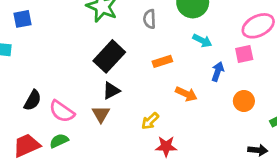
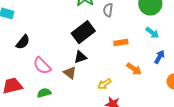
gray semicircle: (150, 19) -> (108, 10), moved
black semicircle: (33, 100) -> (23, 42), moved
brown triangle: (101, 114) -> (70, 73), turned -32
green semicircle: (59, 141) -> (44, 93), moved

